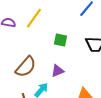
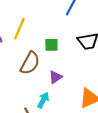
brown semicircle: (26, 67) -> (30, 63), moved

